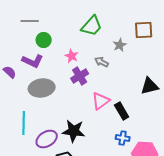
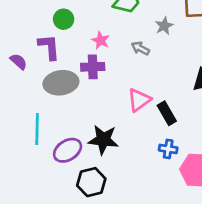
purple L-shape: (33, 61) -> (49, 47), turned -120
purple cross: (80, 76) -> (93, 67), moved, turned 30

